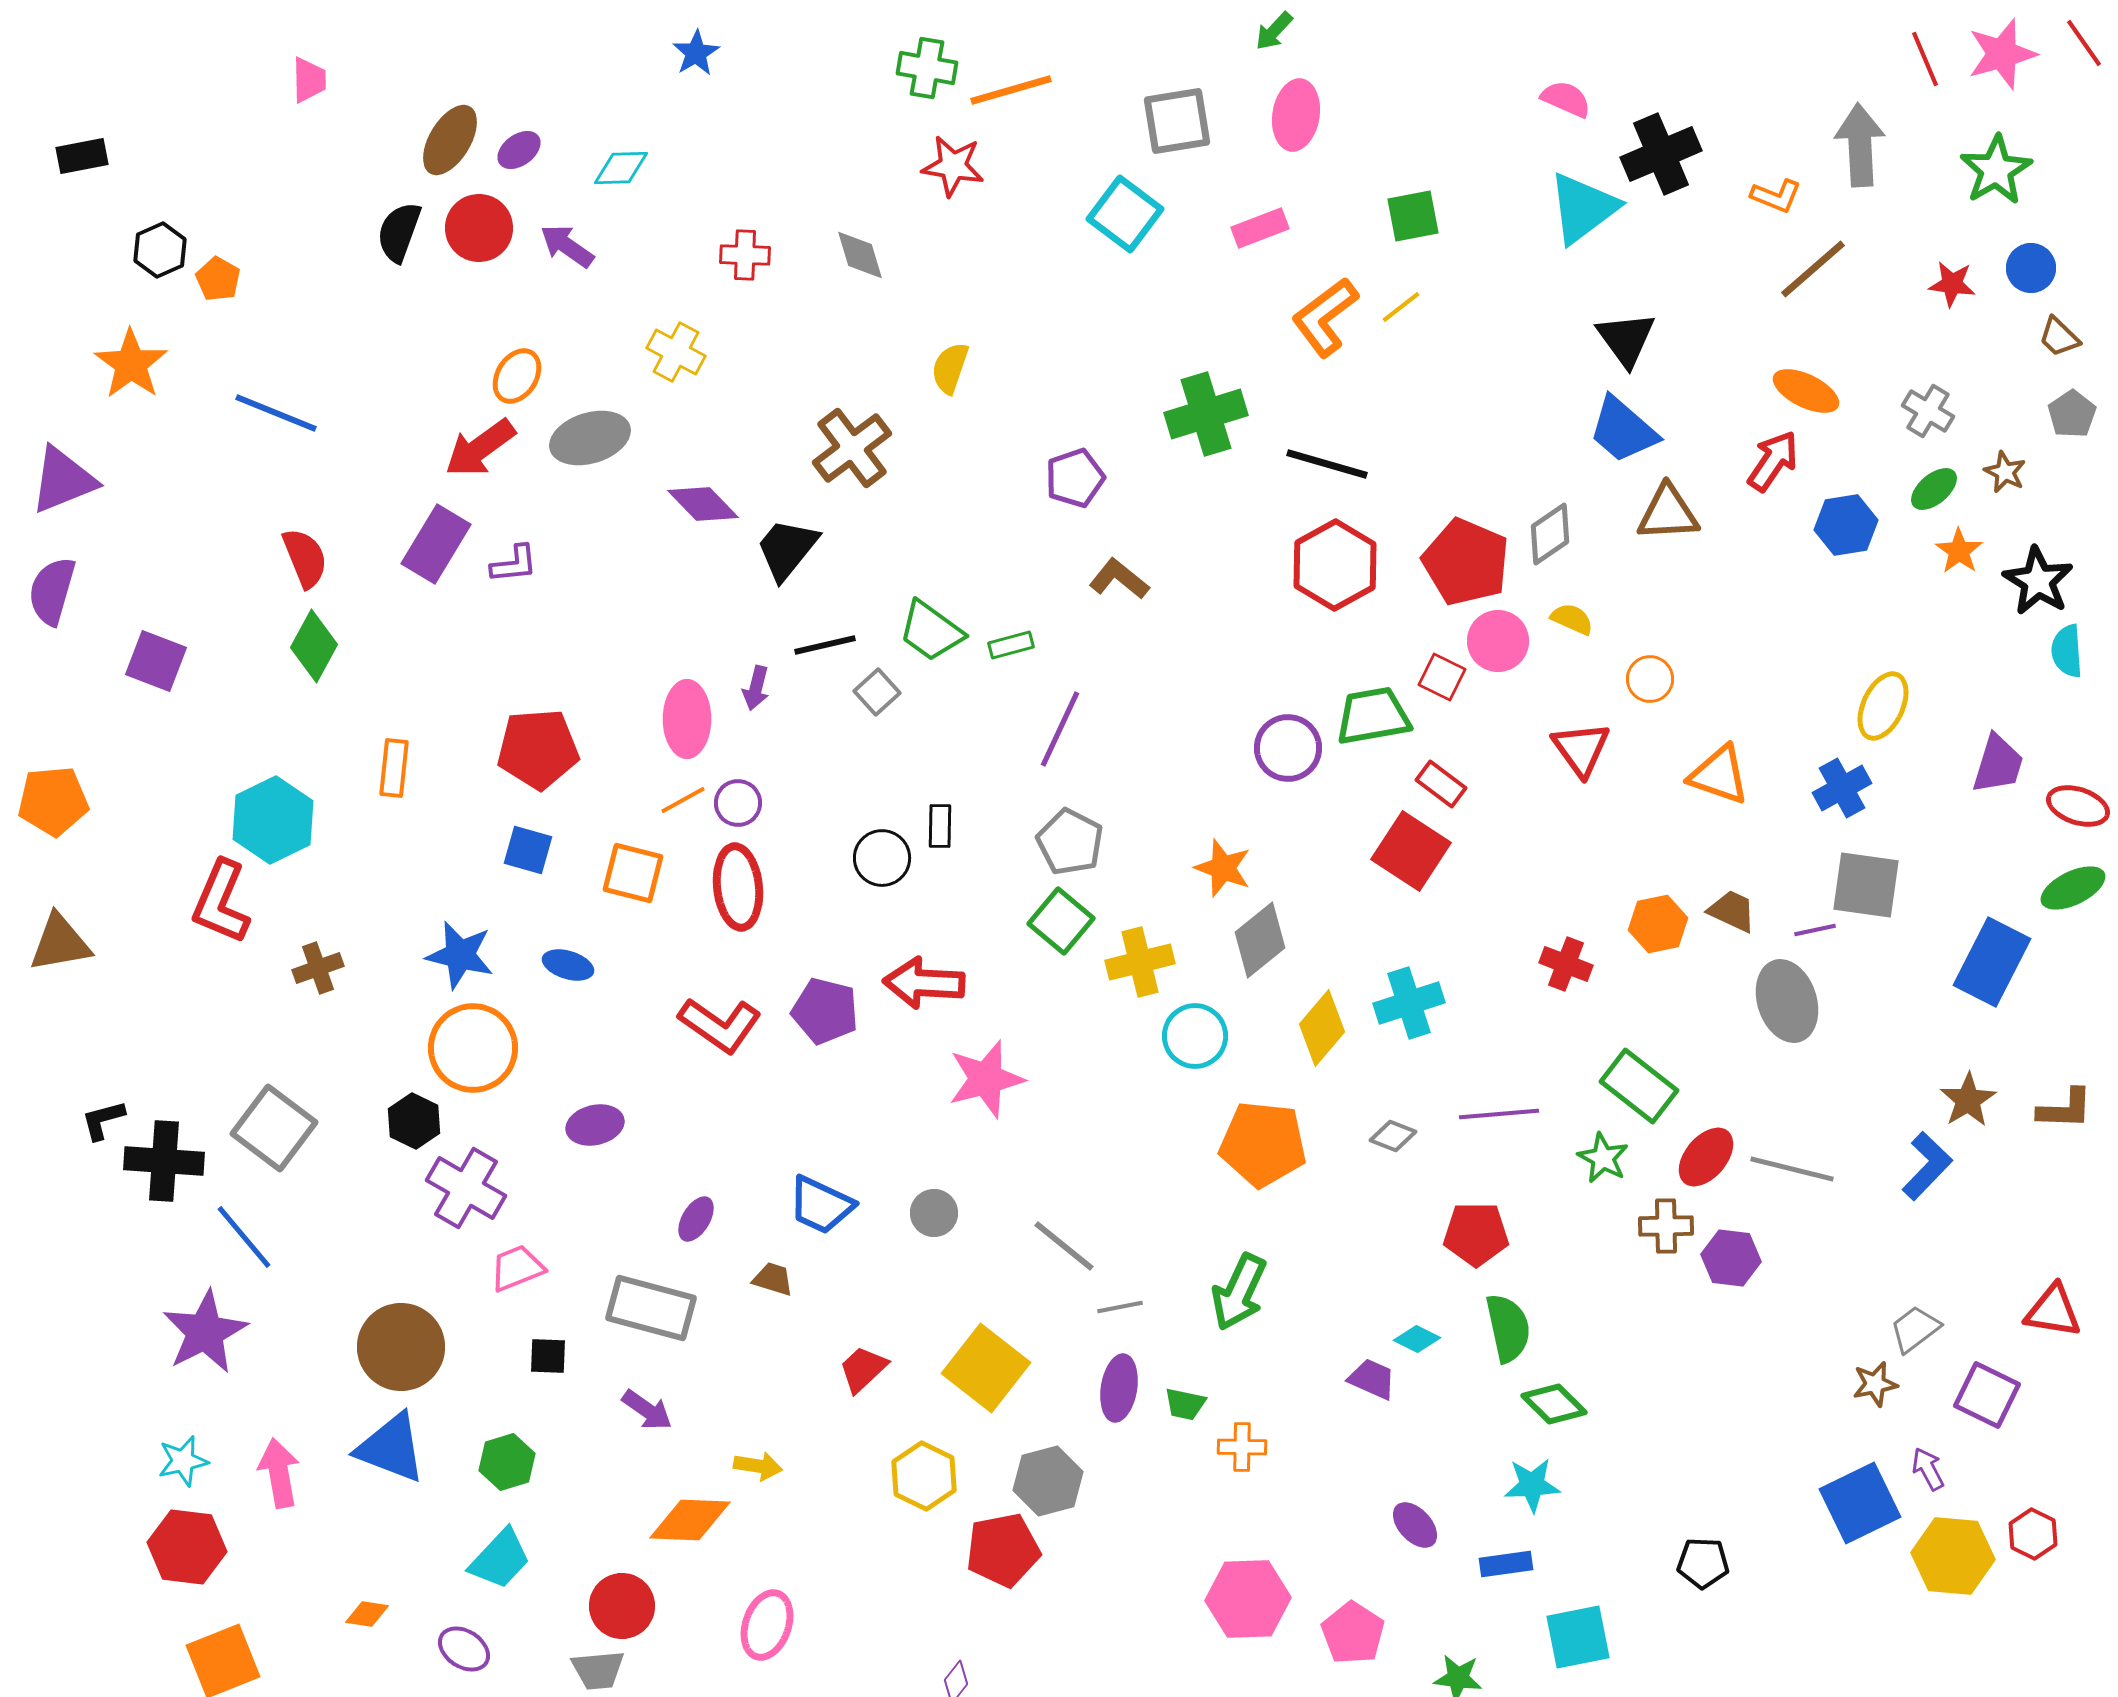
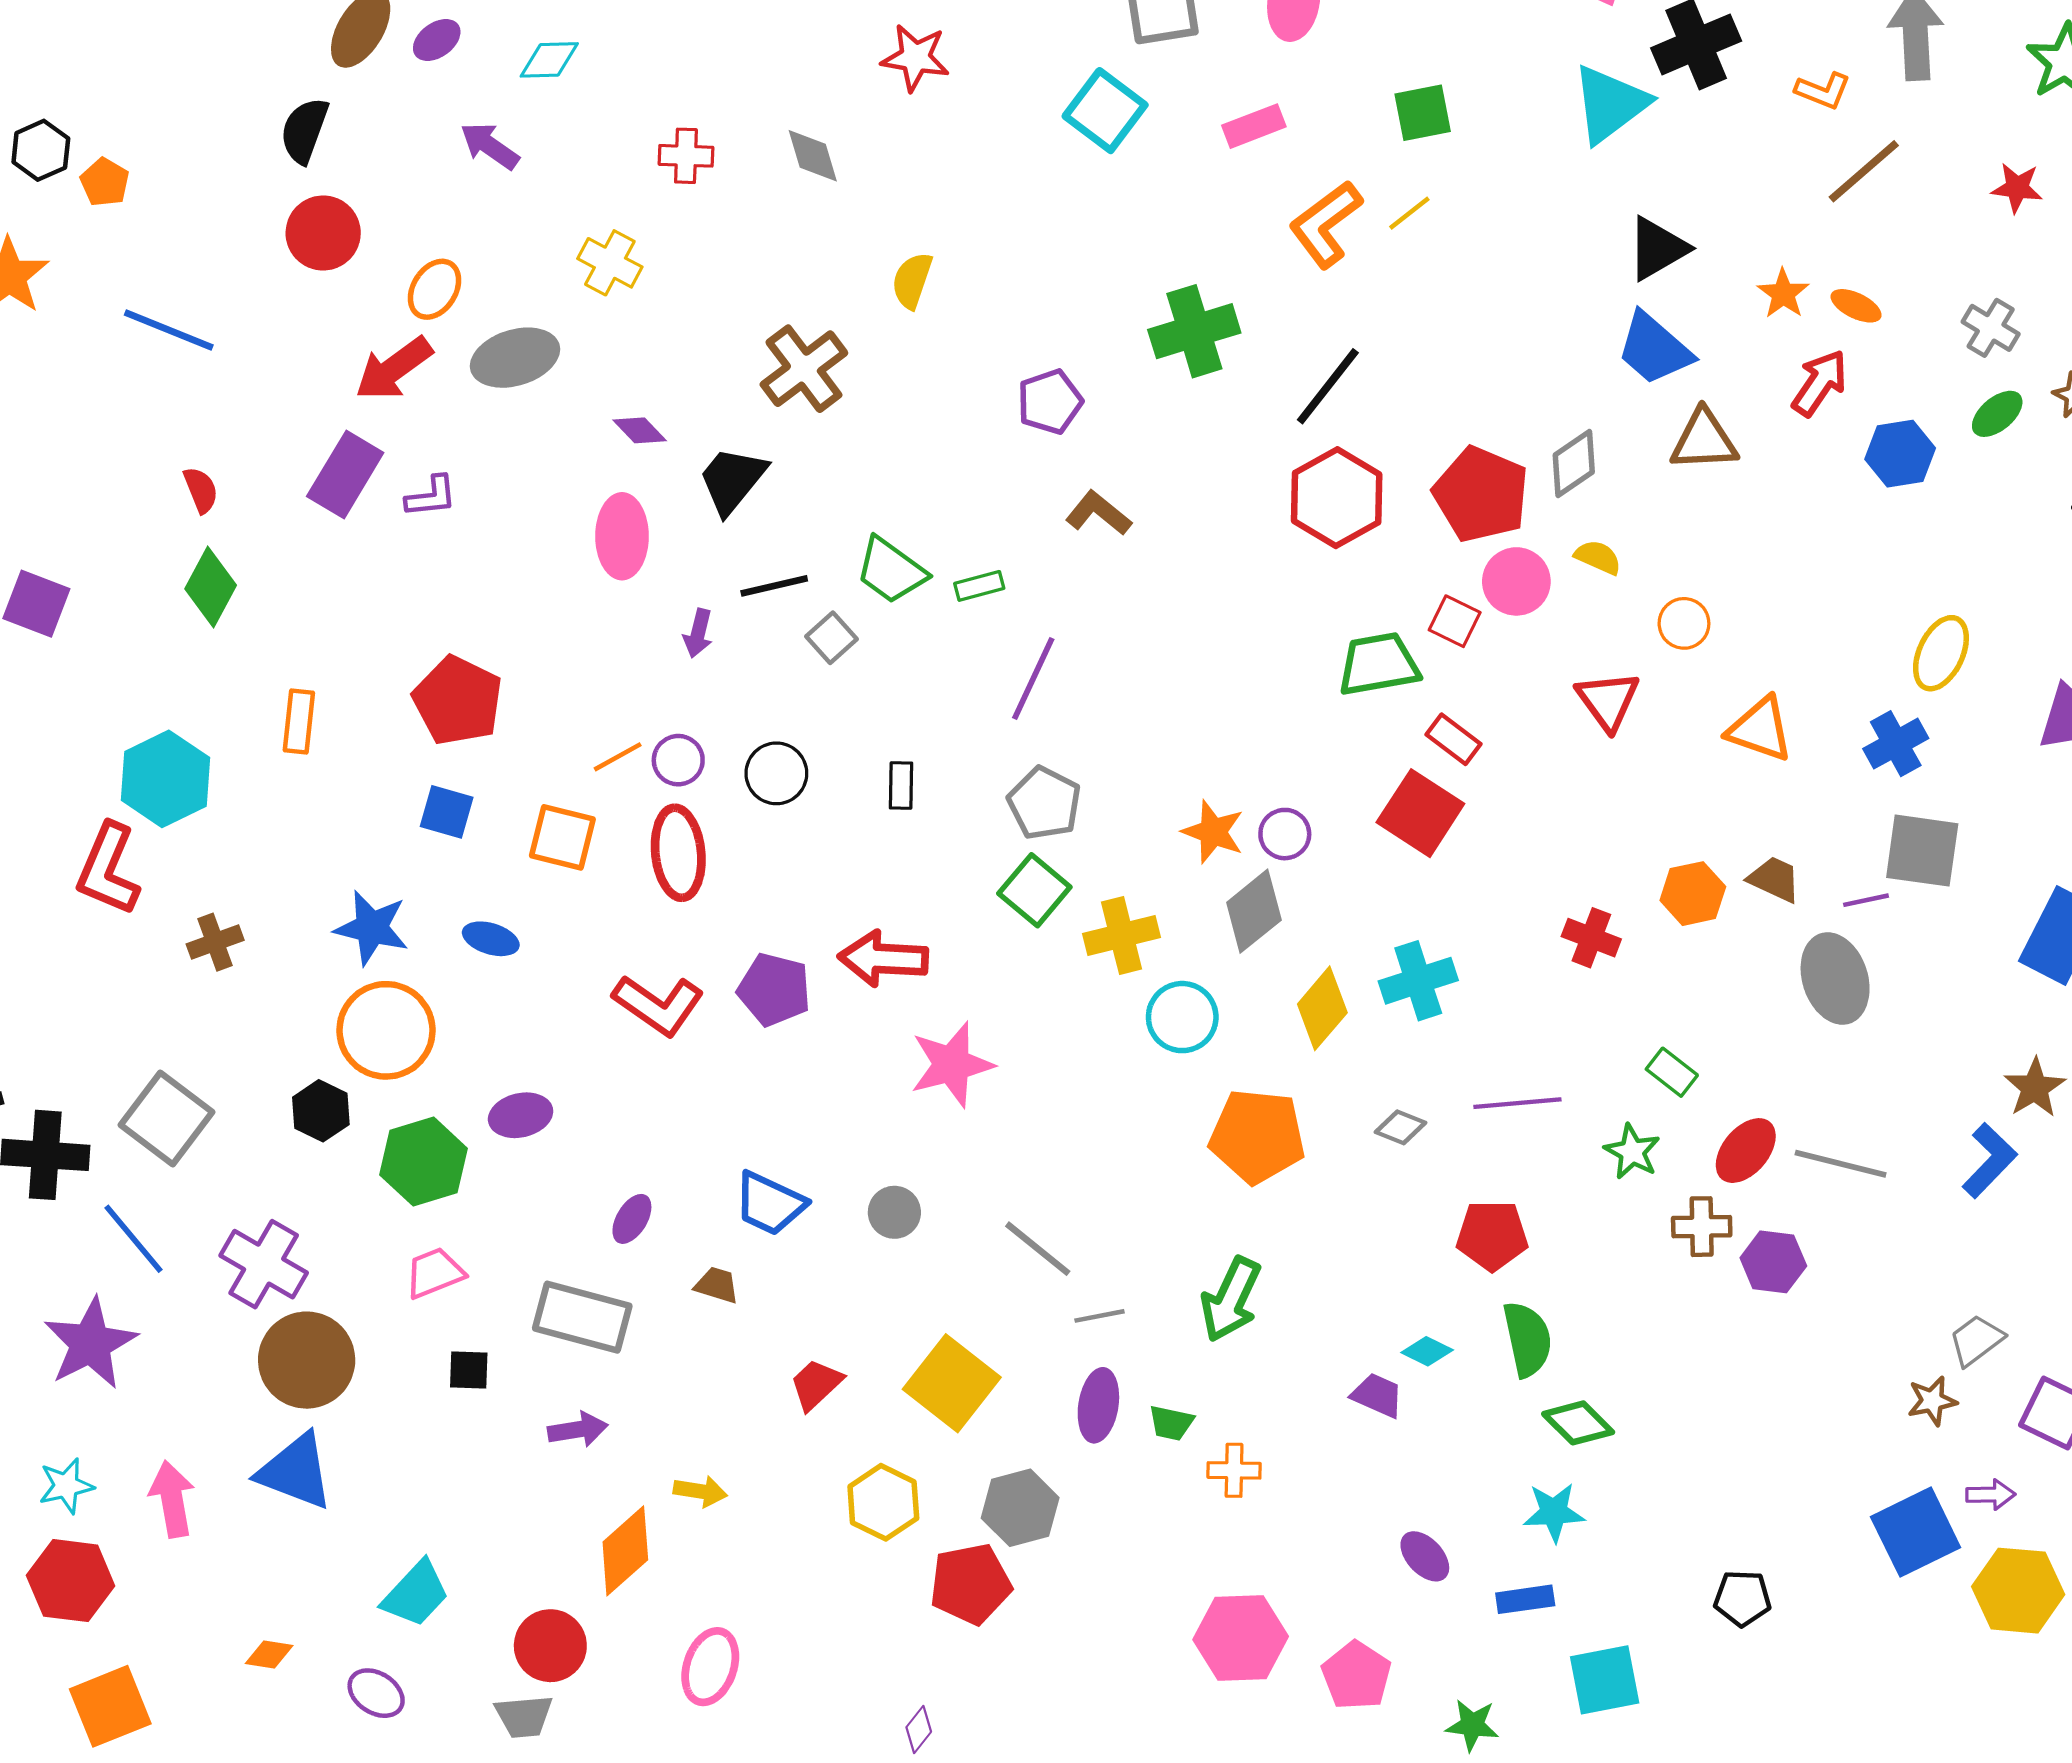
red circle: (479, 228) -> (323, 233), moved
black triangle: (1626, 339) -> (1658, 248), turned 36
orange ellipse: (1806, 391) -> (1856, 306), size x0.7
black line: (1327, 464) -> (1328, 386), turned -68
purple diamond: (703, 504) -> (640, 430), size x0.7
orange star: (1959, 551) -> (1783, 294), moved
red semicircle: (305, 558) -> (201, 490), size x0.7
pink ellipse: (687, 719) -> (622, 536), moved
purple circle: (1288, 748) -> (1285, 834), moved, size x0.7
red pentagon: (538, 749) -> (458, 701), turned 30
black circle: (882, 858) -> (776, 773), moved
green rectangle: (1639, 1086) -> (1672, 1072), size x0.6
purple cross: (466, 1188) -> (264, 1264), moved
purple arrow: (647, 1410) -> (578, 1430), turned -44
green hexagon: (507, 1462) -> (423, 1162), moved, size x1.4
purple arrow: (1928, 1469) -> (1991, 1495), turned 117
orange diamond: (690, 1520) -> (625, 1551), turned -44

